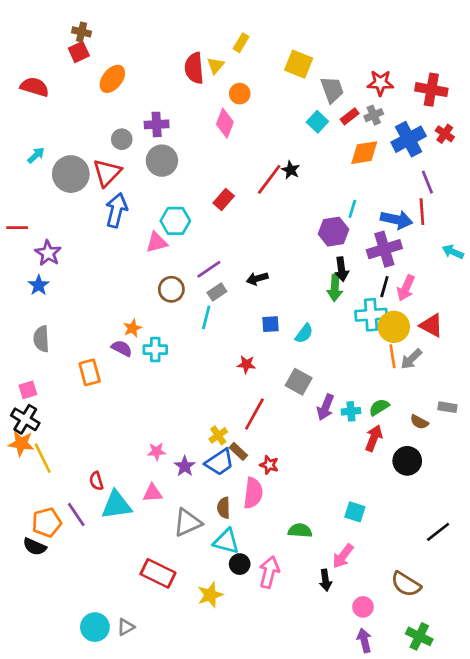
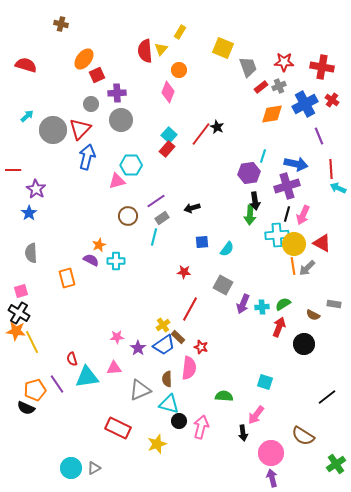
red square: (79, 52) -> (97, 75), moved
cyan square: (317, 122) -> (169, 135), moved
red line: (422, 212) -> (331, 169), moved
pink circle: (363, 607) -> (271, 453), size x1.6
green cross: (419, 636) -> (336, 464), moved, turned 30

